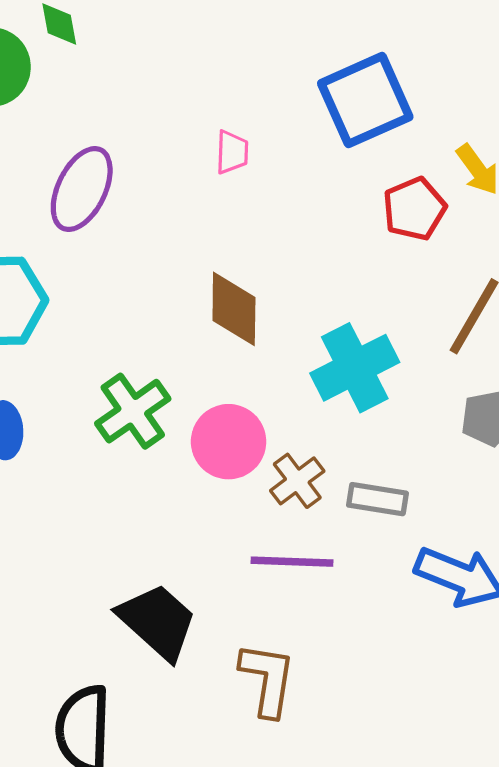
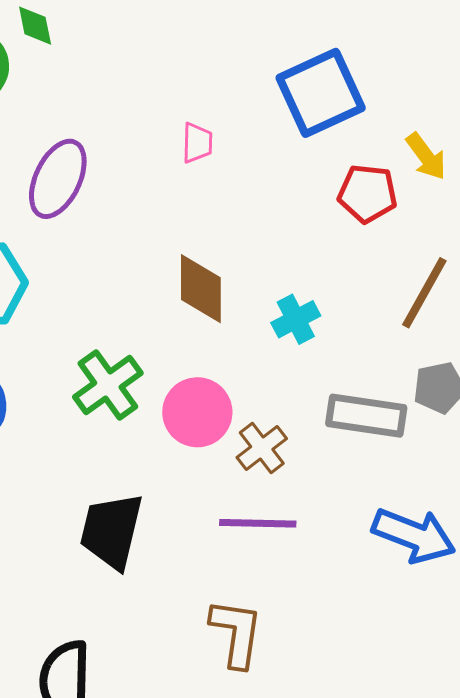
red pentagon: (414, 209) -> (368, 193), turned 30
cyan cross: (355, 368) -> (296, 319), moved, size x0.6
gray rectangle: (377, 499) -> (366, 416), moved, size x1.4
black trapezoid: (158, 621) -> (111, 531), moved, turned -118

